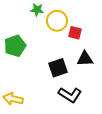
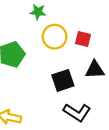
yellow circle: (57, 21) -> (55, 37), moved

